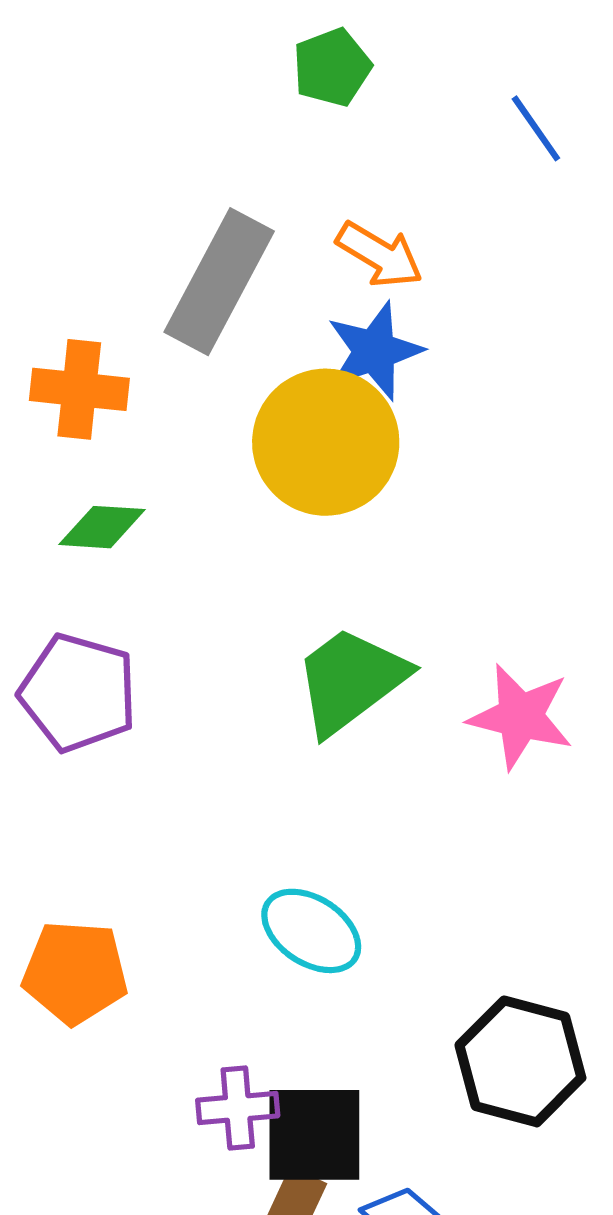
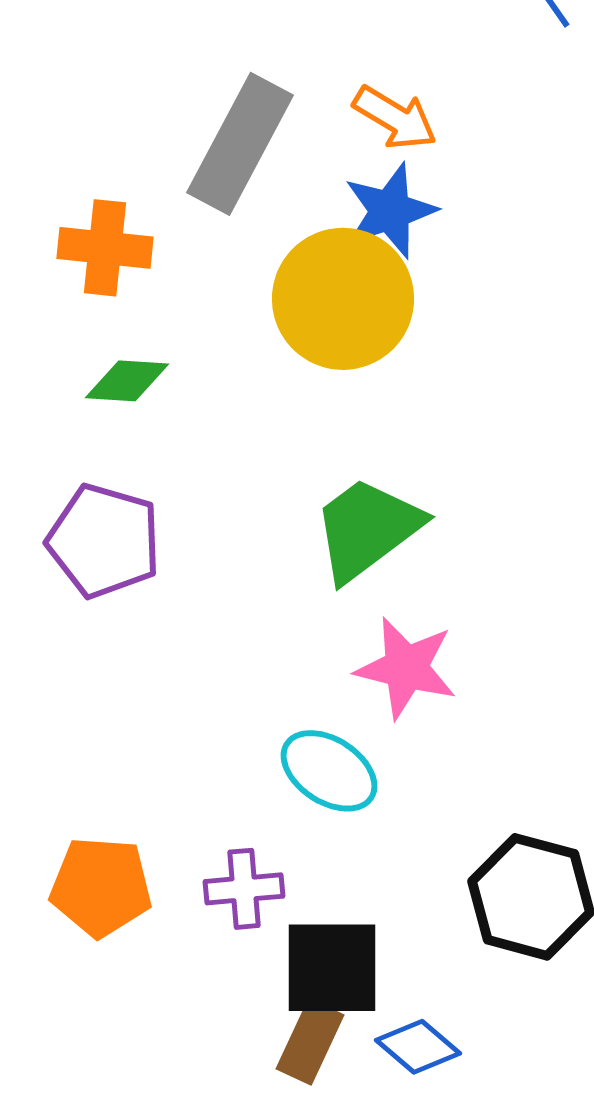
pink star: (520, 717) -> (406, 668), moved
orange pentagon: (75, 972) -> (101, 887), moved
purple cross: (238, 1108) -> (244, 889), moved

